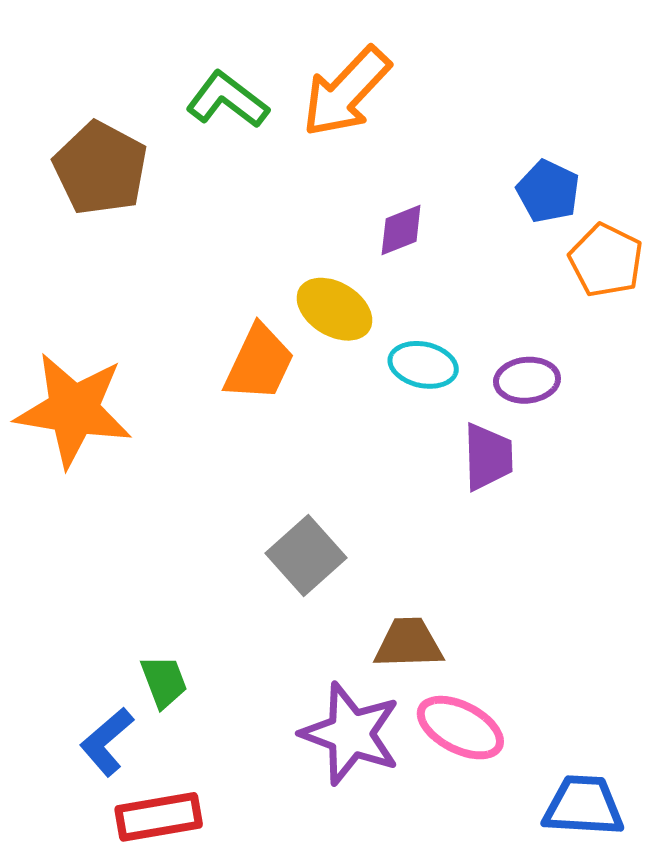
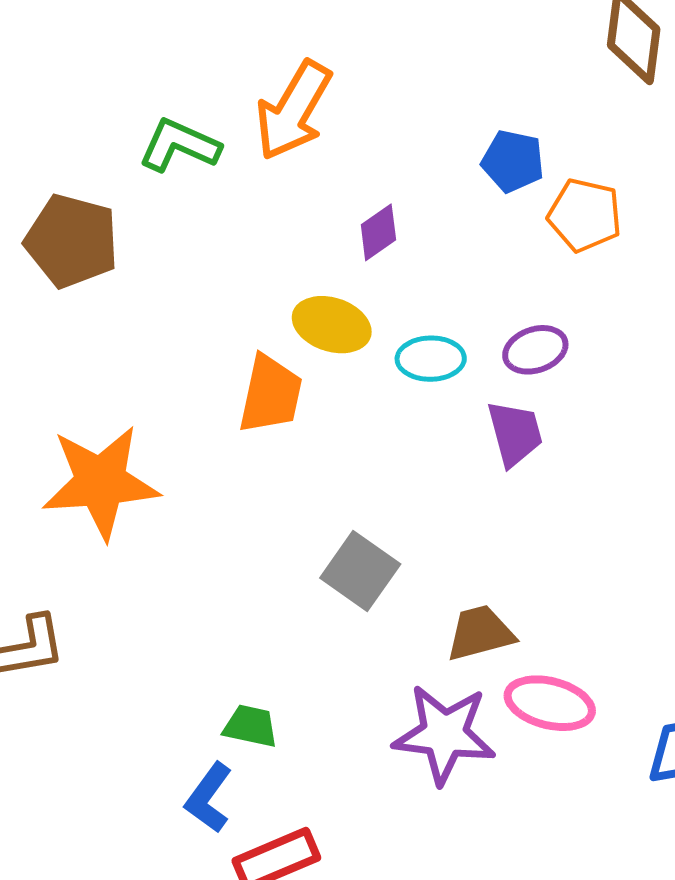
green trapezoid: (164, 681) -> (251, 726), turned -44

